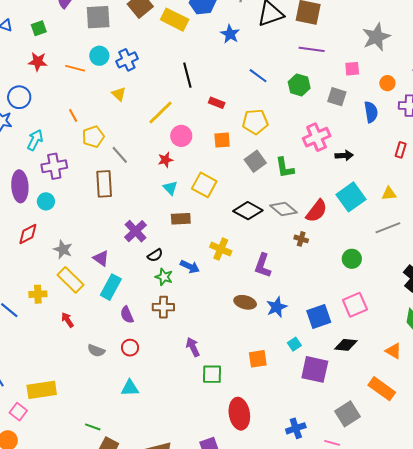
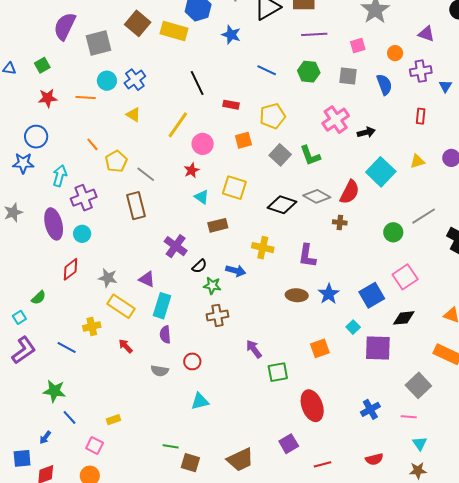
gray line: (388, 228) -> (424, 216), moved
purple semicircle: (127, 315) -> (165, 335), moved, turned 30
yellow rectangle: (42, 390) -> (114, 420), size x0.5

